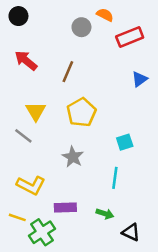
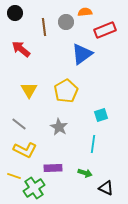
orange semicircle: (105, 15) -> (85, 12), turned -32
brown line: (68, 72) -> (44, 27), moved, turned -30
blue triangle: (140, 79) -> (82, 54), moved, size x1.6
gray line: (23, 136) -> (19, 124), moved

